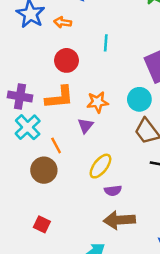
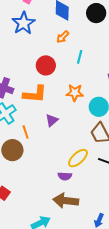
orange arrow: (63, 22) -> (63, 37), moved, turned -64
orange star: (98, 102) -> (75, 93), moved
yellow ellipse: (100, 166) -> (78, 158), moved

